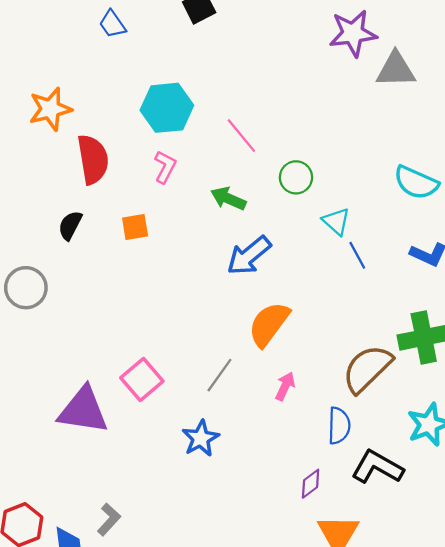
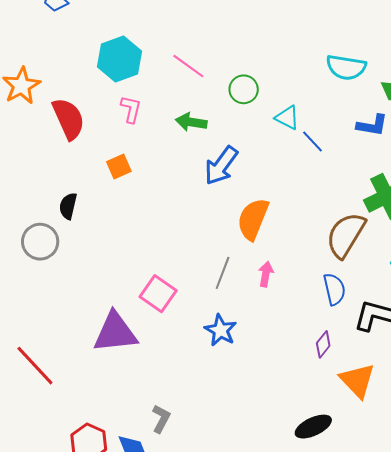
black semicircle: (70, 225) -> (68, 206), moved
pink arrow: (285, 386) -> (266, 274), moved

